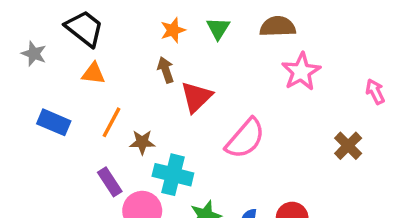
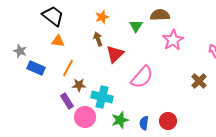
green triangle: (218, 28) -> (136, 26), moved
gray star: (34, 54) -> (20, 51), moved
brown star: (142, 142) -> (79, 85), moved

